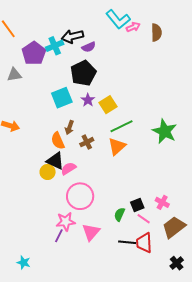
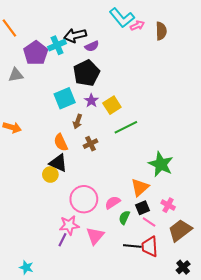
brown arrow: (70, 127) -> (78, 121), moved
green star: (165, 131) -> (161, 164), moved
orange triangle: (117, 146) -> (140, 187), moved
pink semicircle: (68, 168) -> (113, 202), moved

